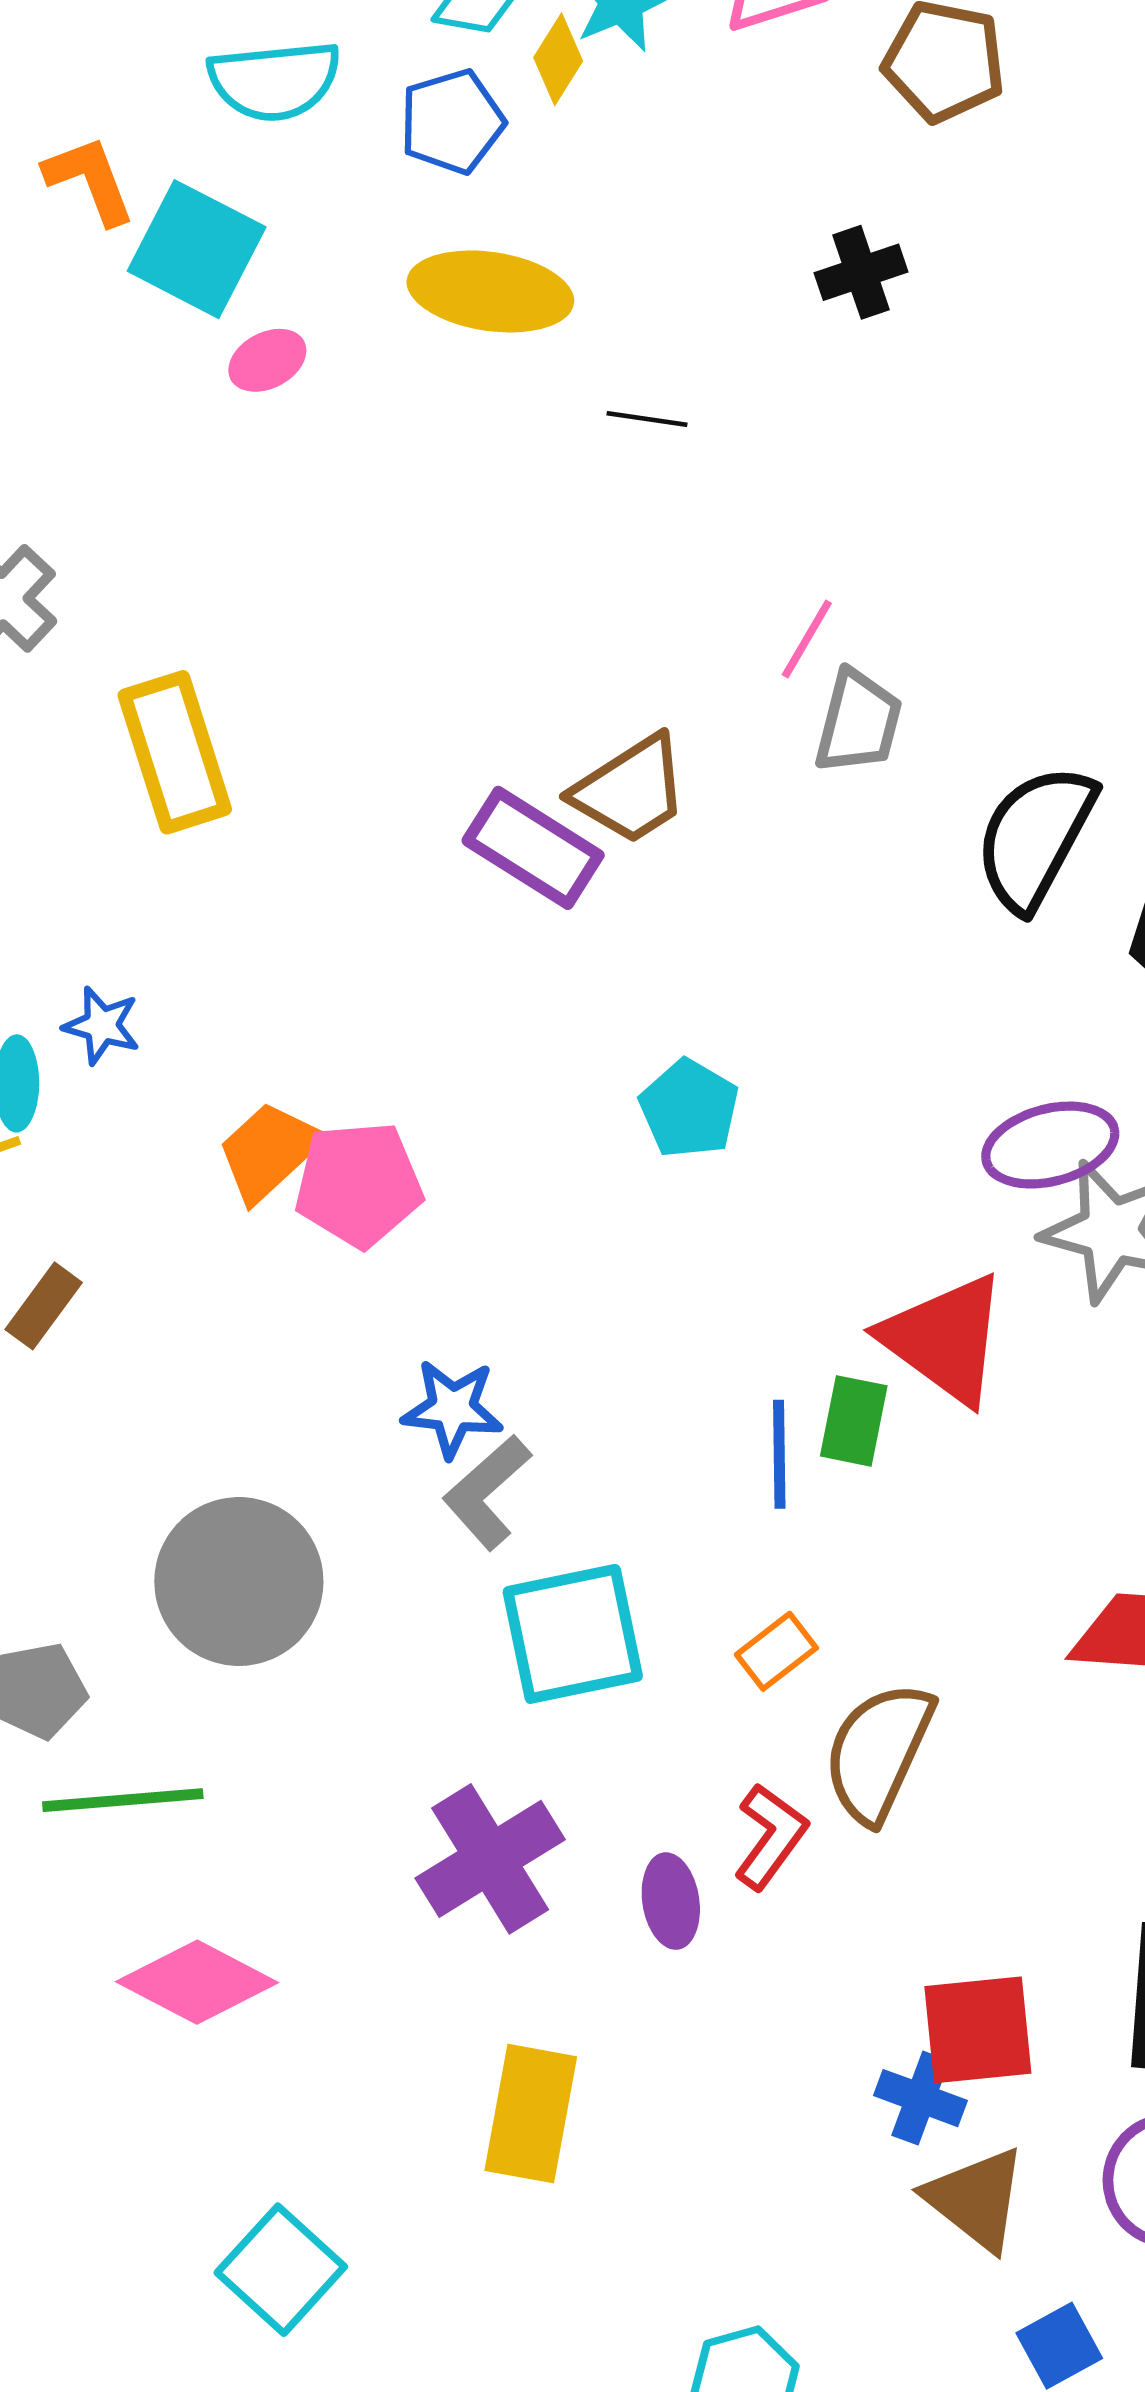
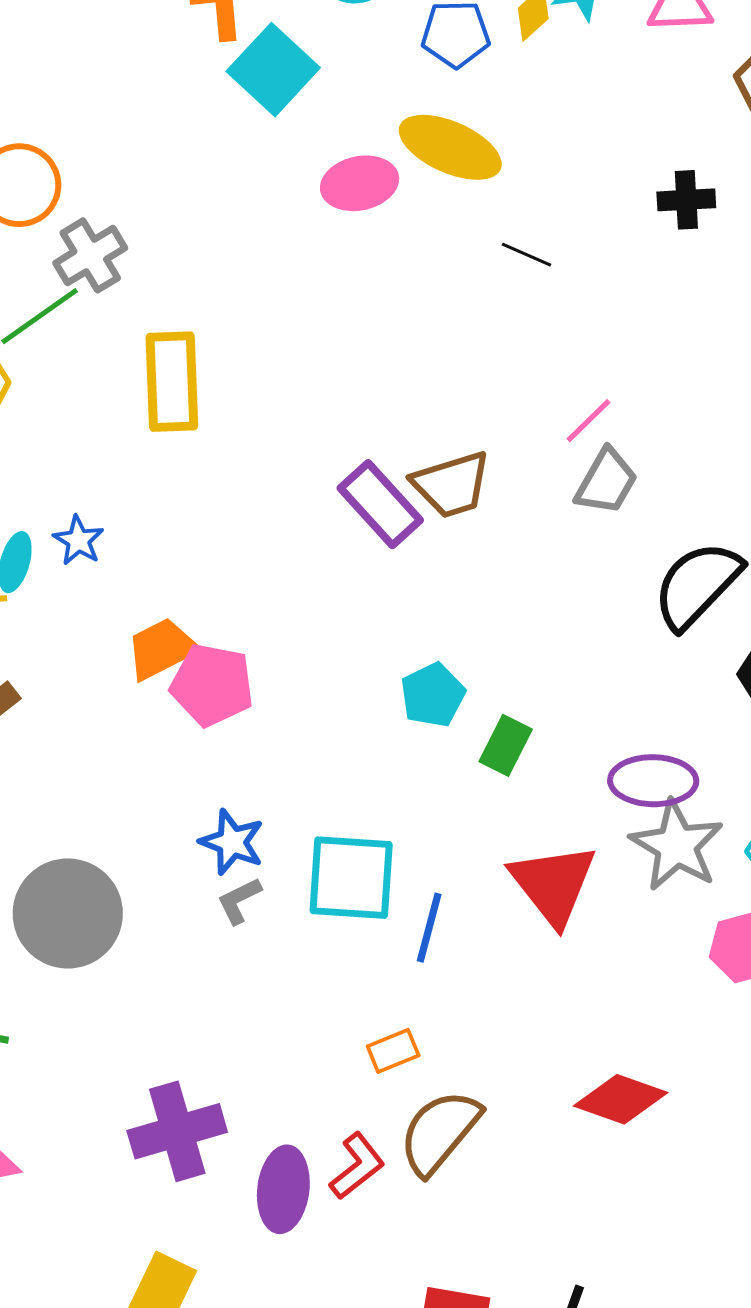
pink ellipse: (267, 360) -> (360, 183), moved, size x1.5
green rectangle: (854, 1421) -> (506, 745), moved
gray L-shape: (487, 1492) -> (239, 901), size x0.7
cyan square: (573, 1634) -> (351, 878), moved
purple ellipse: (671, 1901) -> (283, 1189), size x1.4

